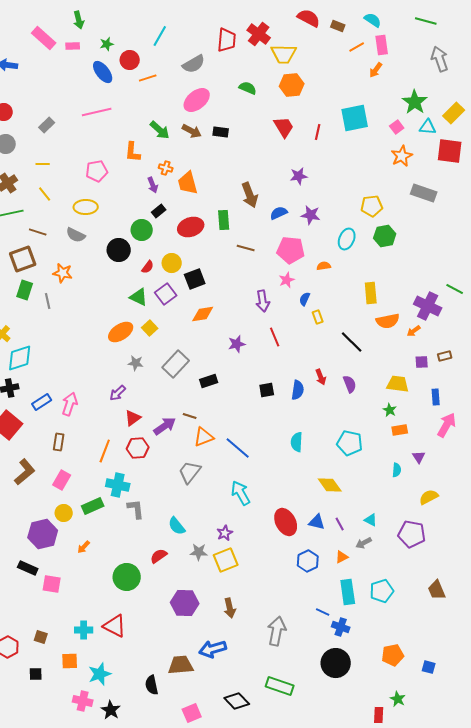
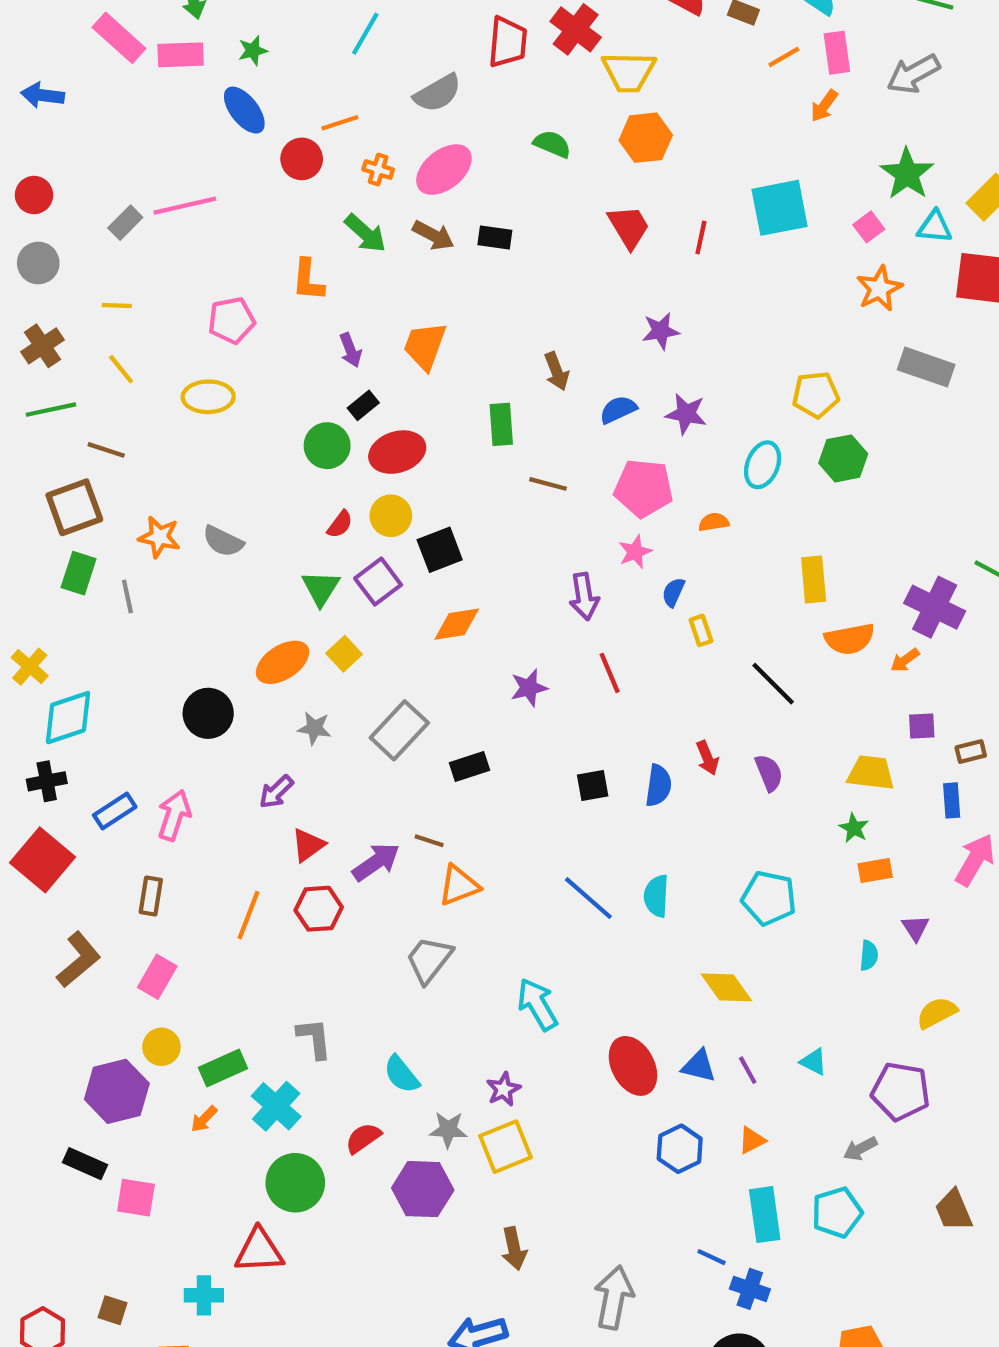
pink rectangle: (73, 46) -> (181, 55), size x1.5
gray arrow: (440, 59) -> (913, 74), moved, turned -100
red circle: (130, 60) -> (302, 159), moved
pink line: (97, 112) -> (185, 206), moved
orange cross: (166, 168) -> (378, 170), moved
orange trapezoid: (188, 183) -> (425, 346), turned 35
brown arrow: (250, 195) -> (557, 371), size x0.7
red ellipse: (191, 227) -> (397, 452), moved
gray semicircle: (76, 235) -> (223, 541), moved
black circle: (119, 250) -> (208, 713), moved
green triangle: (139, 297) -> (321, 588), turned 36
brown rectangle: (445, 356) -> (971, 752), moved
blue line: (238, 448) -> (588, 898), moved
cyan cross: (118, 485) -> (276, 1106), moved, turned 30
green rectangle: (93, 506) -> (223, 1068), moved
gray arrow: (364, 543) -> (860, 1149), moved
purple hexagon: (185, 603) -> (423, 1189), moved
red triangle: (115, 626) -> (259, 1251), moved, turned -30

